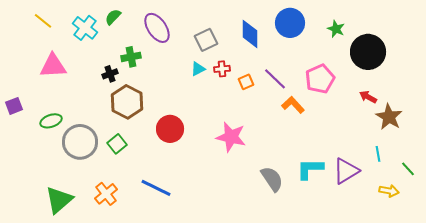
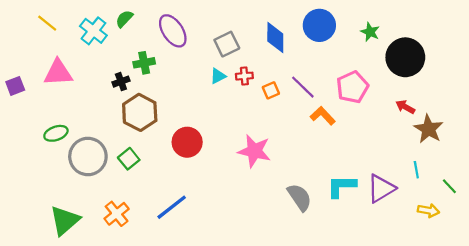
purple square: (14, 106) -> (15, 86), moved
blue line: (156, 188) -> (172, 207), turned -64

